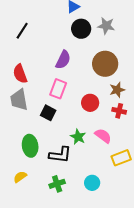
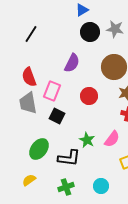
pink rectangle: (58, 89) -> (52, 91), moved
red circle: (90, 103) -> (89, 96), moved
pink semicircle: (103, 136) -> (112, 139), turned 90
green ellipse: (30, 146) -> (39, 149), turned 45

